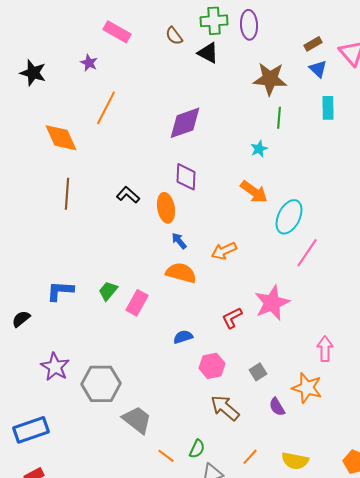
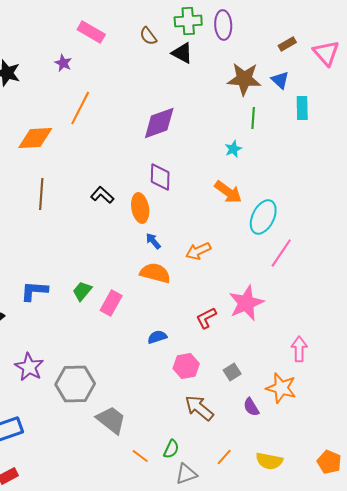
blue triangle: (318, 69) -> (280, 80), moved
orange diamond: (61, 138) -> (35, 138), turned -69

